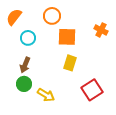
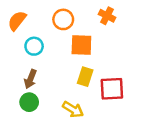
orange cross: (101, 30) -> (107, 16), moved
red square: (92, 90) -> (112, 89), moved, turned 30
yellow arrow: (46, 95) -> (73, 109), moved

